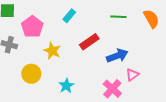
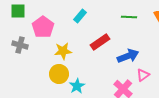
yellow star: (52, 51) -> (63, 51), turned -30
yellow circle: (31, 74) -> (59, 74), moved

